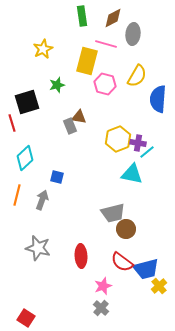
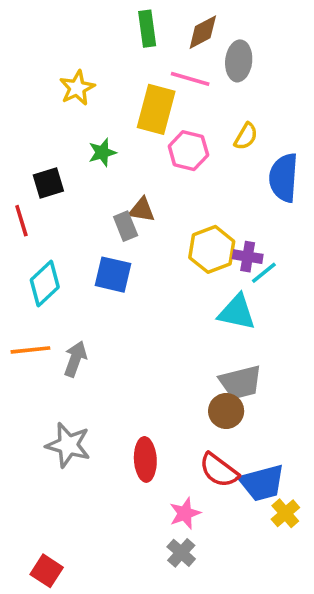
yellow semicircle: (137, 76) -> (246, 136), size x0.7
black square: (27, 102) -> (48, 183), size x0.7
blue square: (57, 177) -> (113, 275), moved, size x1.5
orange line: (17, 195) -> (30, 350), turned 70
gray trapezoid: (113, 213) -> (240, 382), moved

